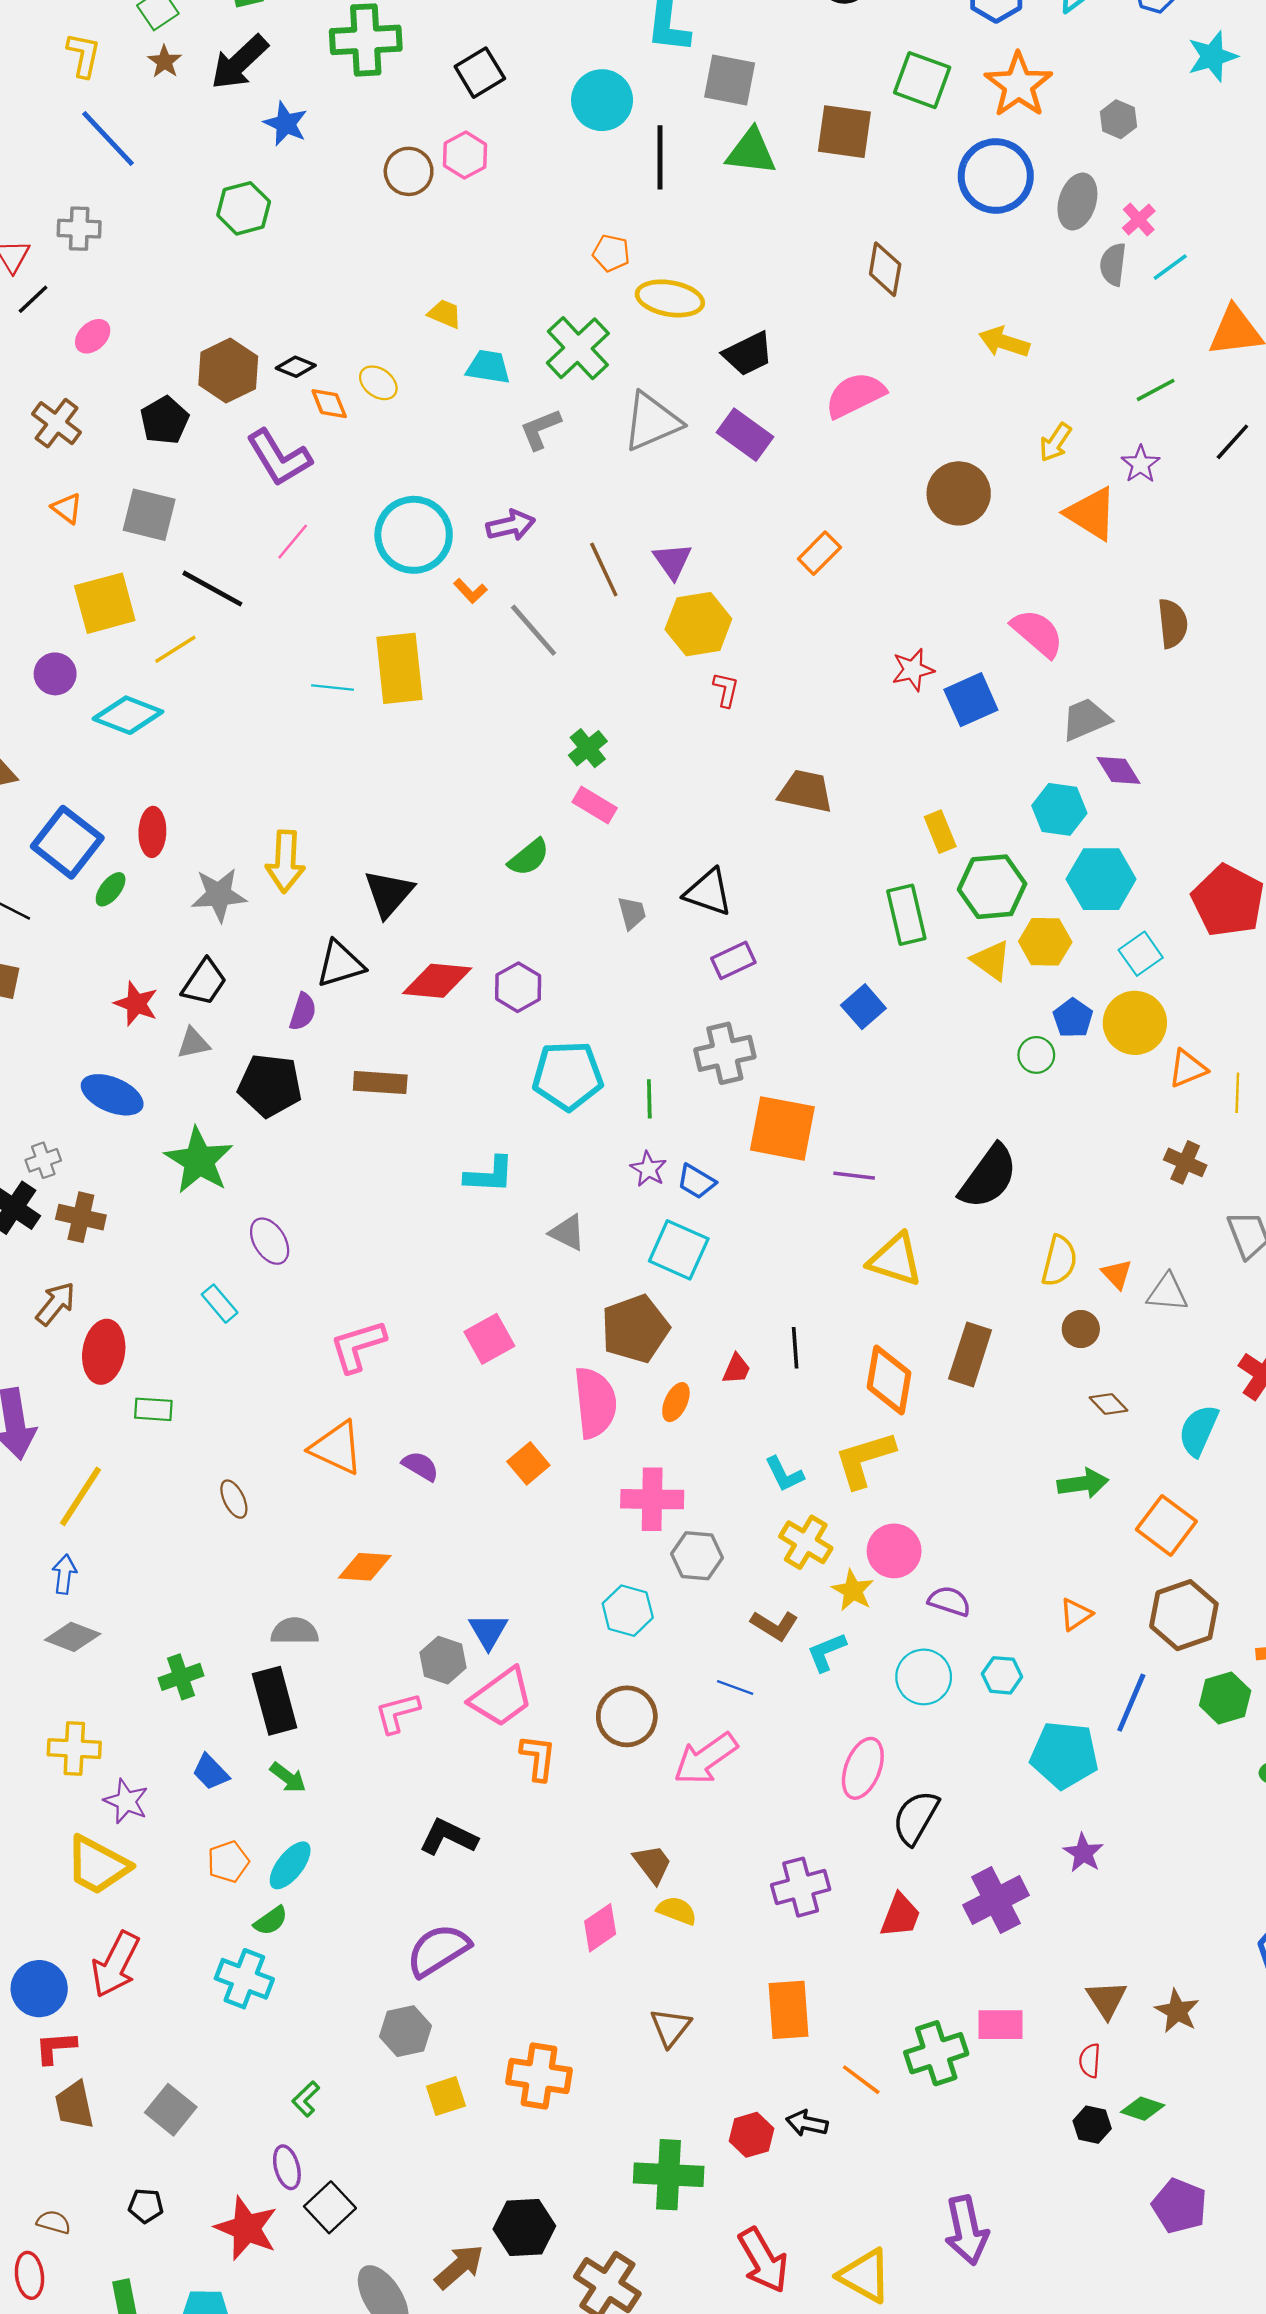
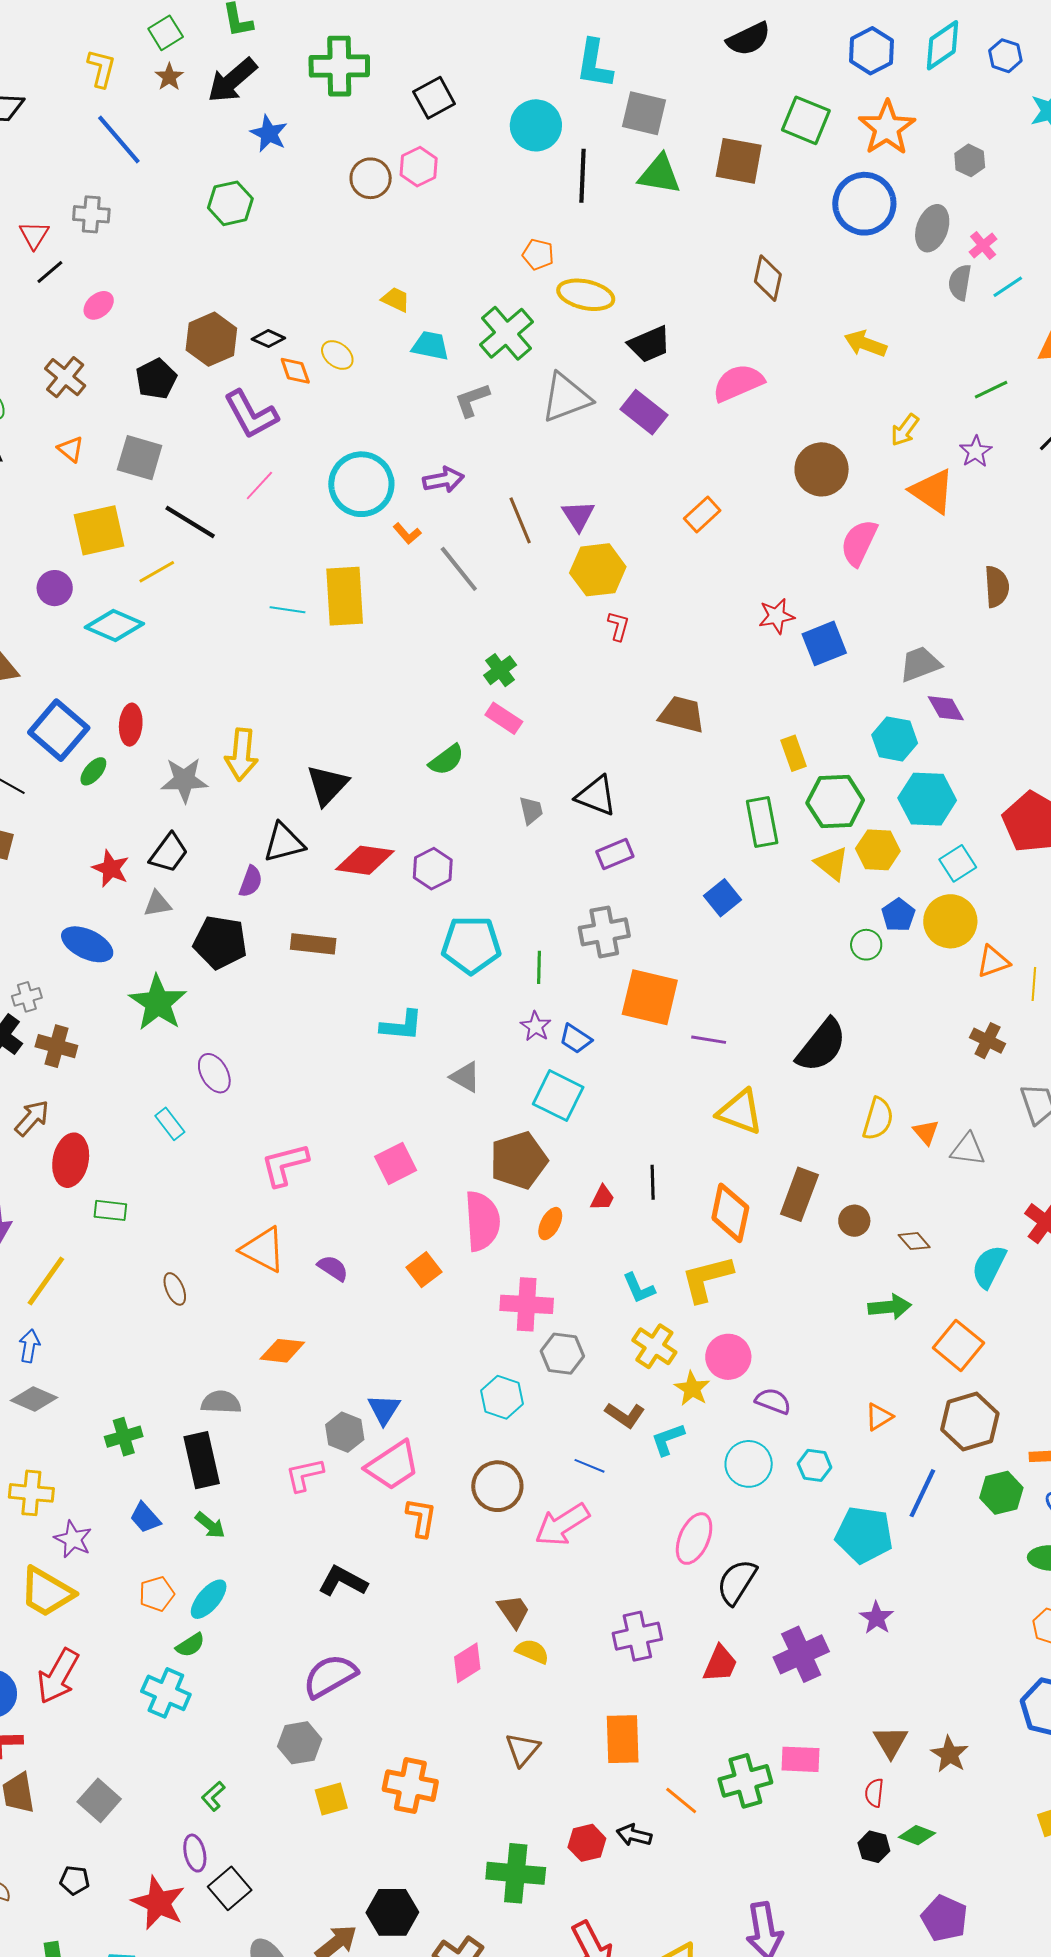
pink semicircle: (1037, 633) -> (859, 543), moved, turned -108
brown circle: (1081, 1329) -> (854, 1221), moved

